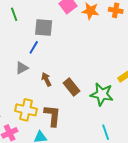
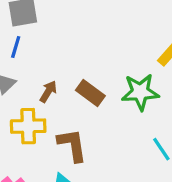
brown arrow: (46, 79) -> (48, 92), turned 72
yellow cross: (26, 110) -> (28, 126), moved

